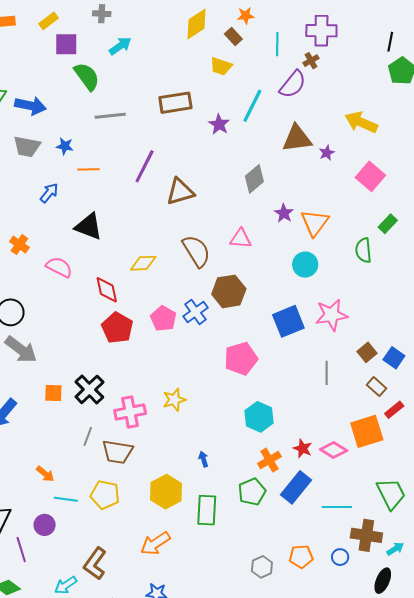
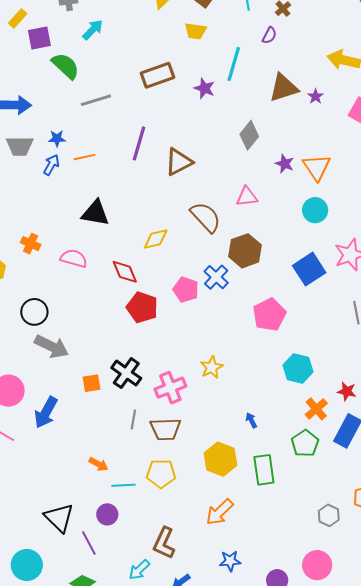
purple semicircle: (293, 84) -> (269, 35), size x0.6
blue arrow: (49, 193) -> (51, 165), moved

